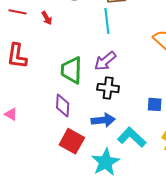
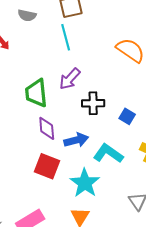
black cross: (108, 88) -> (93, 103), moved
blue square: (155, 104) -> (127, 116), turned 35
purple diamond: (63, 105) -> (47, 128), moved

